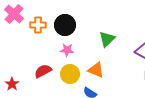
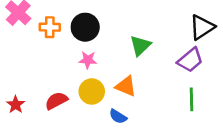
red semicircle: (43, 71) -> (56, 101), moved

